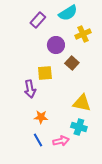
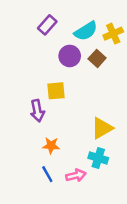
cyan semicircle: (68, 13) -> (86, 31), moved
yellow cross: (83, 34) -> (113, 34), moved
brown square: (72, 63) -> (97, 58), moved
yellow triangle: (82, 103) -> (102, 128), turned -42

